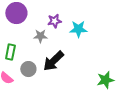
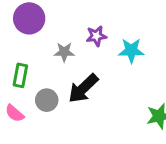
purple star: (54, 21) -> (96, 36), moved
cyan star: (78, 29) -> (131, 51), moved

